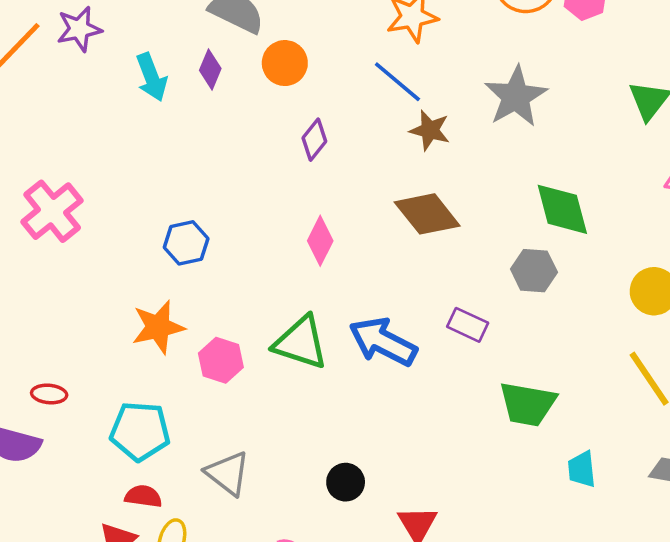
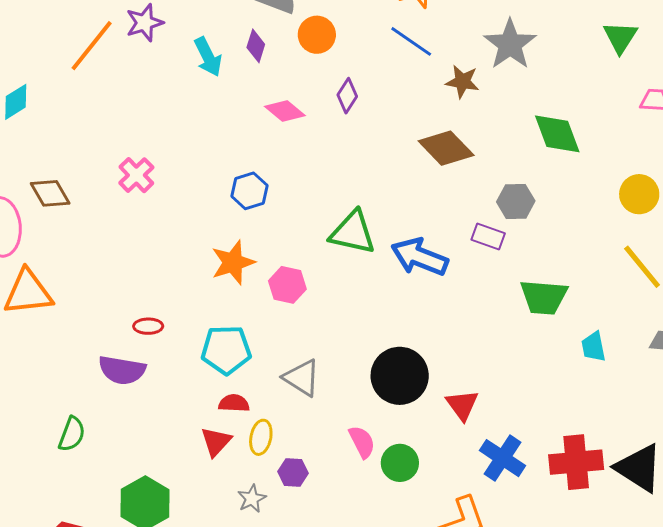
brown star: (430, 130) -> (462, 82), moved
pink cross: (52, 211) -> (136, 175), size x0.7
pink diamond: (320, 241) -> (285, 111), moved, turned -72
gray hexagon: (534, 271) -> (516, 201), moved
green triangle: (301, 343) -> (353, 233), moved
black circle: (346, 482) -> (400, 376), size x1.8

